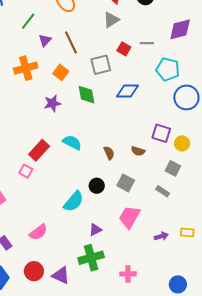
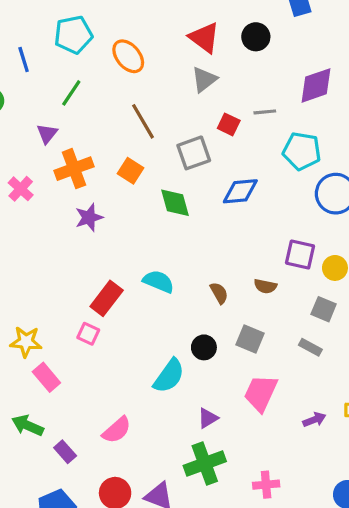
purple triangle: (45, 40) -> (47, 134), moved
purple star: (52, 103) -> (89, 217), moved

